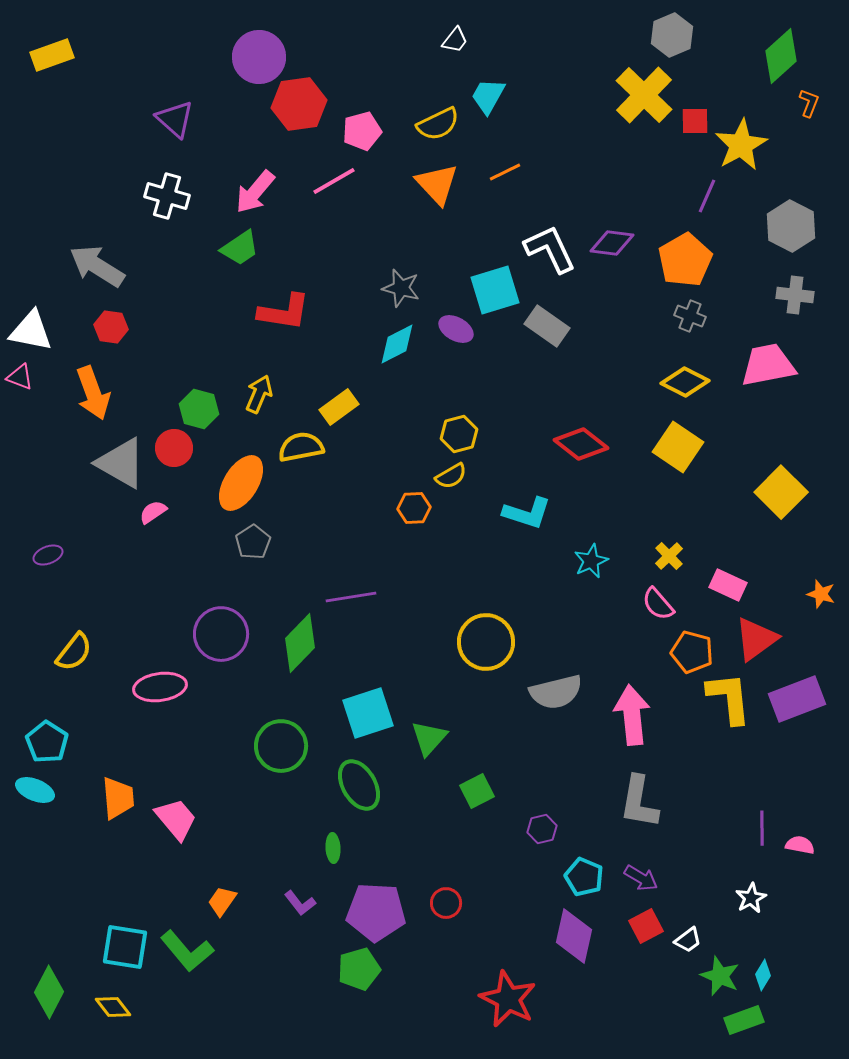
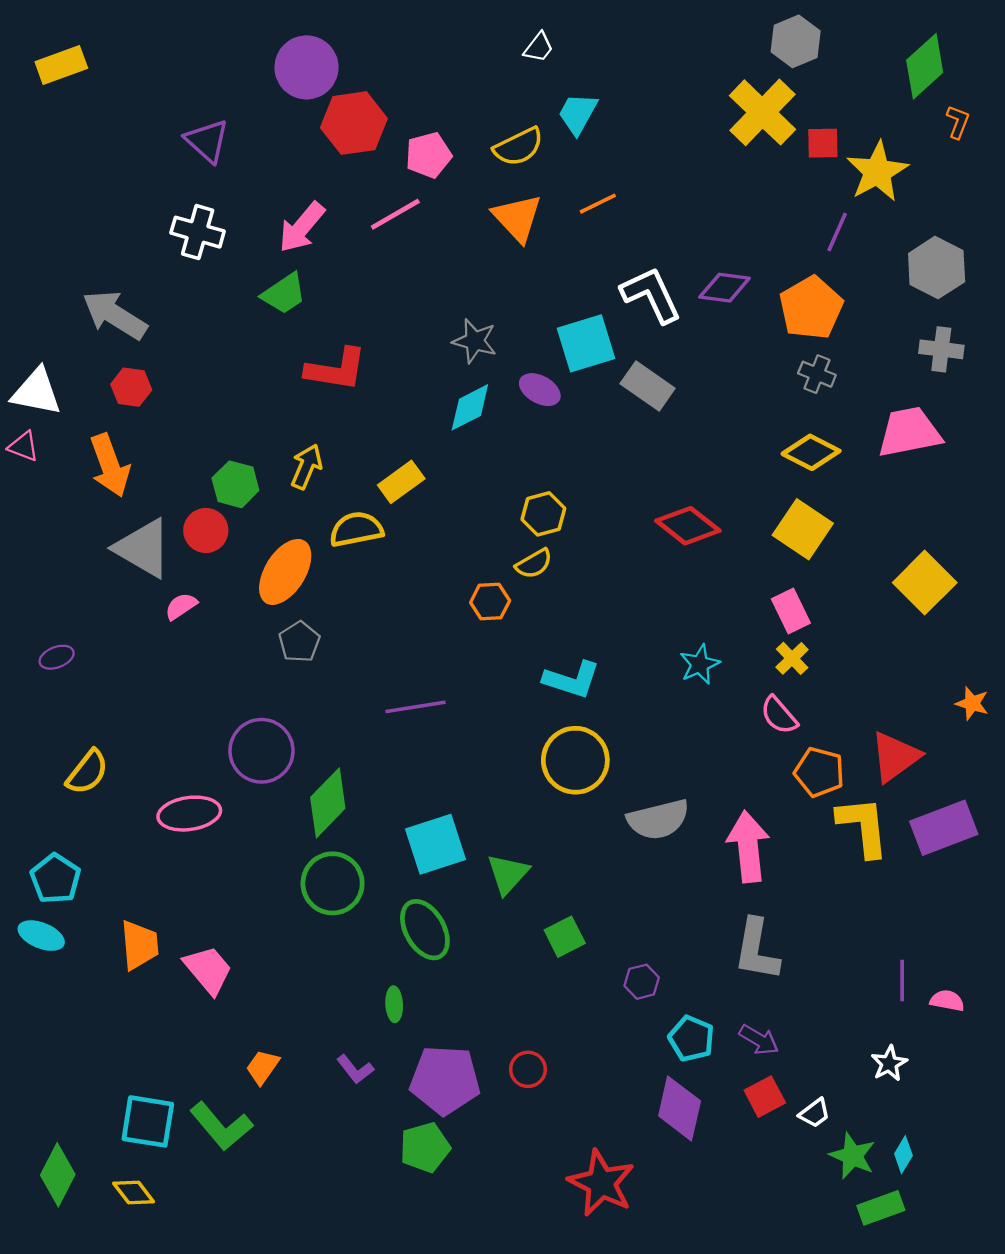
cyan L-shape: (527, 513) -> (572, 680), moved
pink rectangle: (728, 585) -> (791, 611), moved, turned 39
green diamond: (300, 643) -> (328, 803), moved

